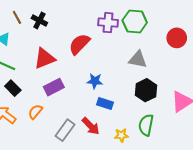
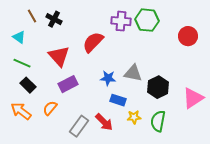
red triangle: (45, 58) -> (59, 56), turned -50
gray triangle: (138, 59) -> (133, 73), moved
yellow star: (121, 135) -> (134, 117), moved

